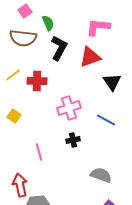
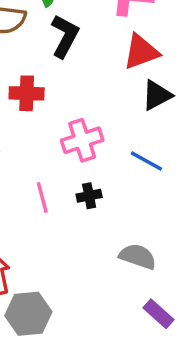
red triangle: (90, 57) -> (141, 52), moved
black triangle: (112, 82) -> (157, 95), turned 36
pink line: (39, 152) -> (42, 197), moved

